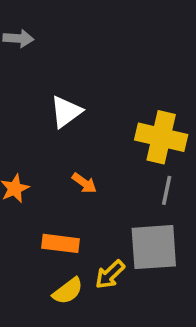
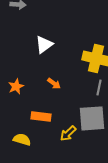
yellow semicircle: (68, 291) -> (22, 139), moved, turned -126

